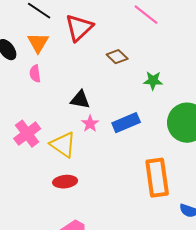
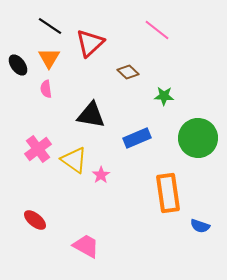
black triangle: (80, 100) -> (91, 115), size x1.4
pink star: (90, 124) -> (101, 175), moved
red ellipse: (65, 182) -> (35, 220), moved, turned 45

